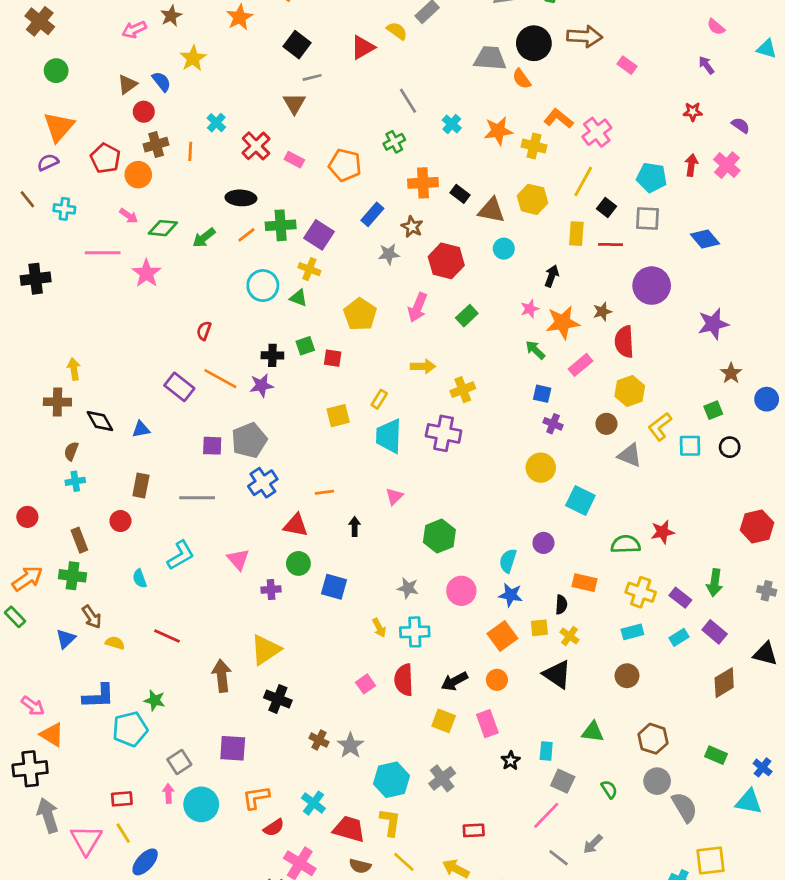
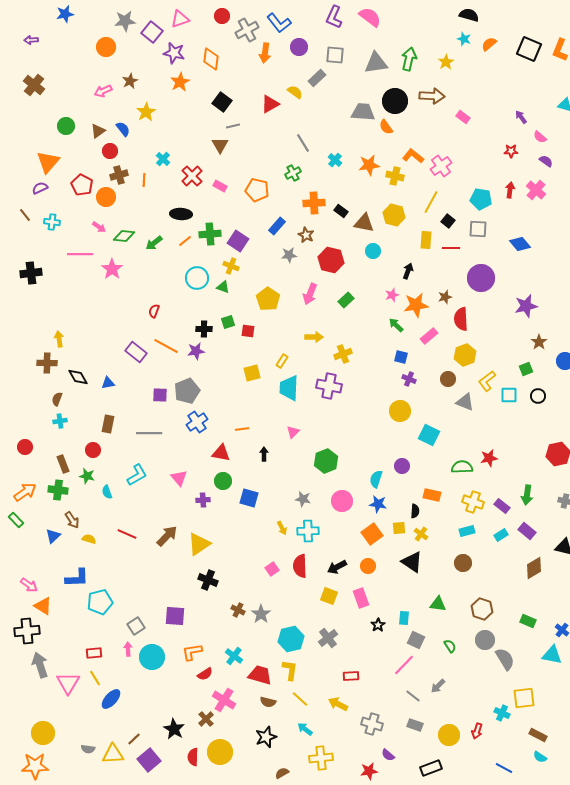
pink semicircle: (716, 27) -> (540, 137), moved
green circle: (56, 71) -> (66, 126), moved
brown arrow: (222, 676) -> (167, 536), moved, turned 50
green star: (155, 700) -> (87, 476), moved

